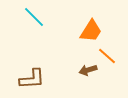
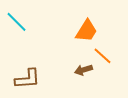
cyan line: (34, 17) -> (16, 22), moved

